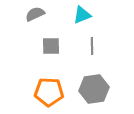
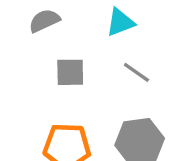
gray line: (92, 46) -> (136, 72), turned -54

